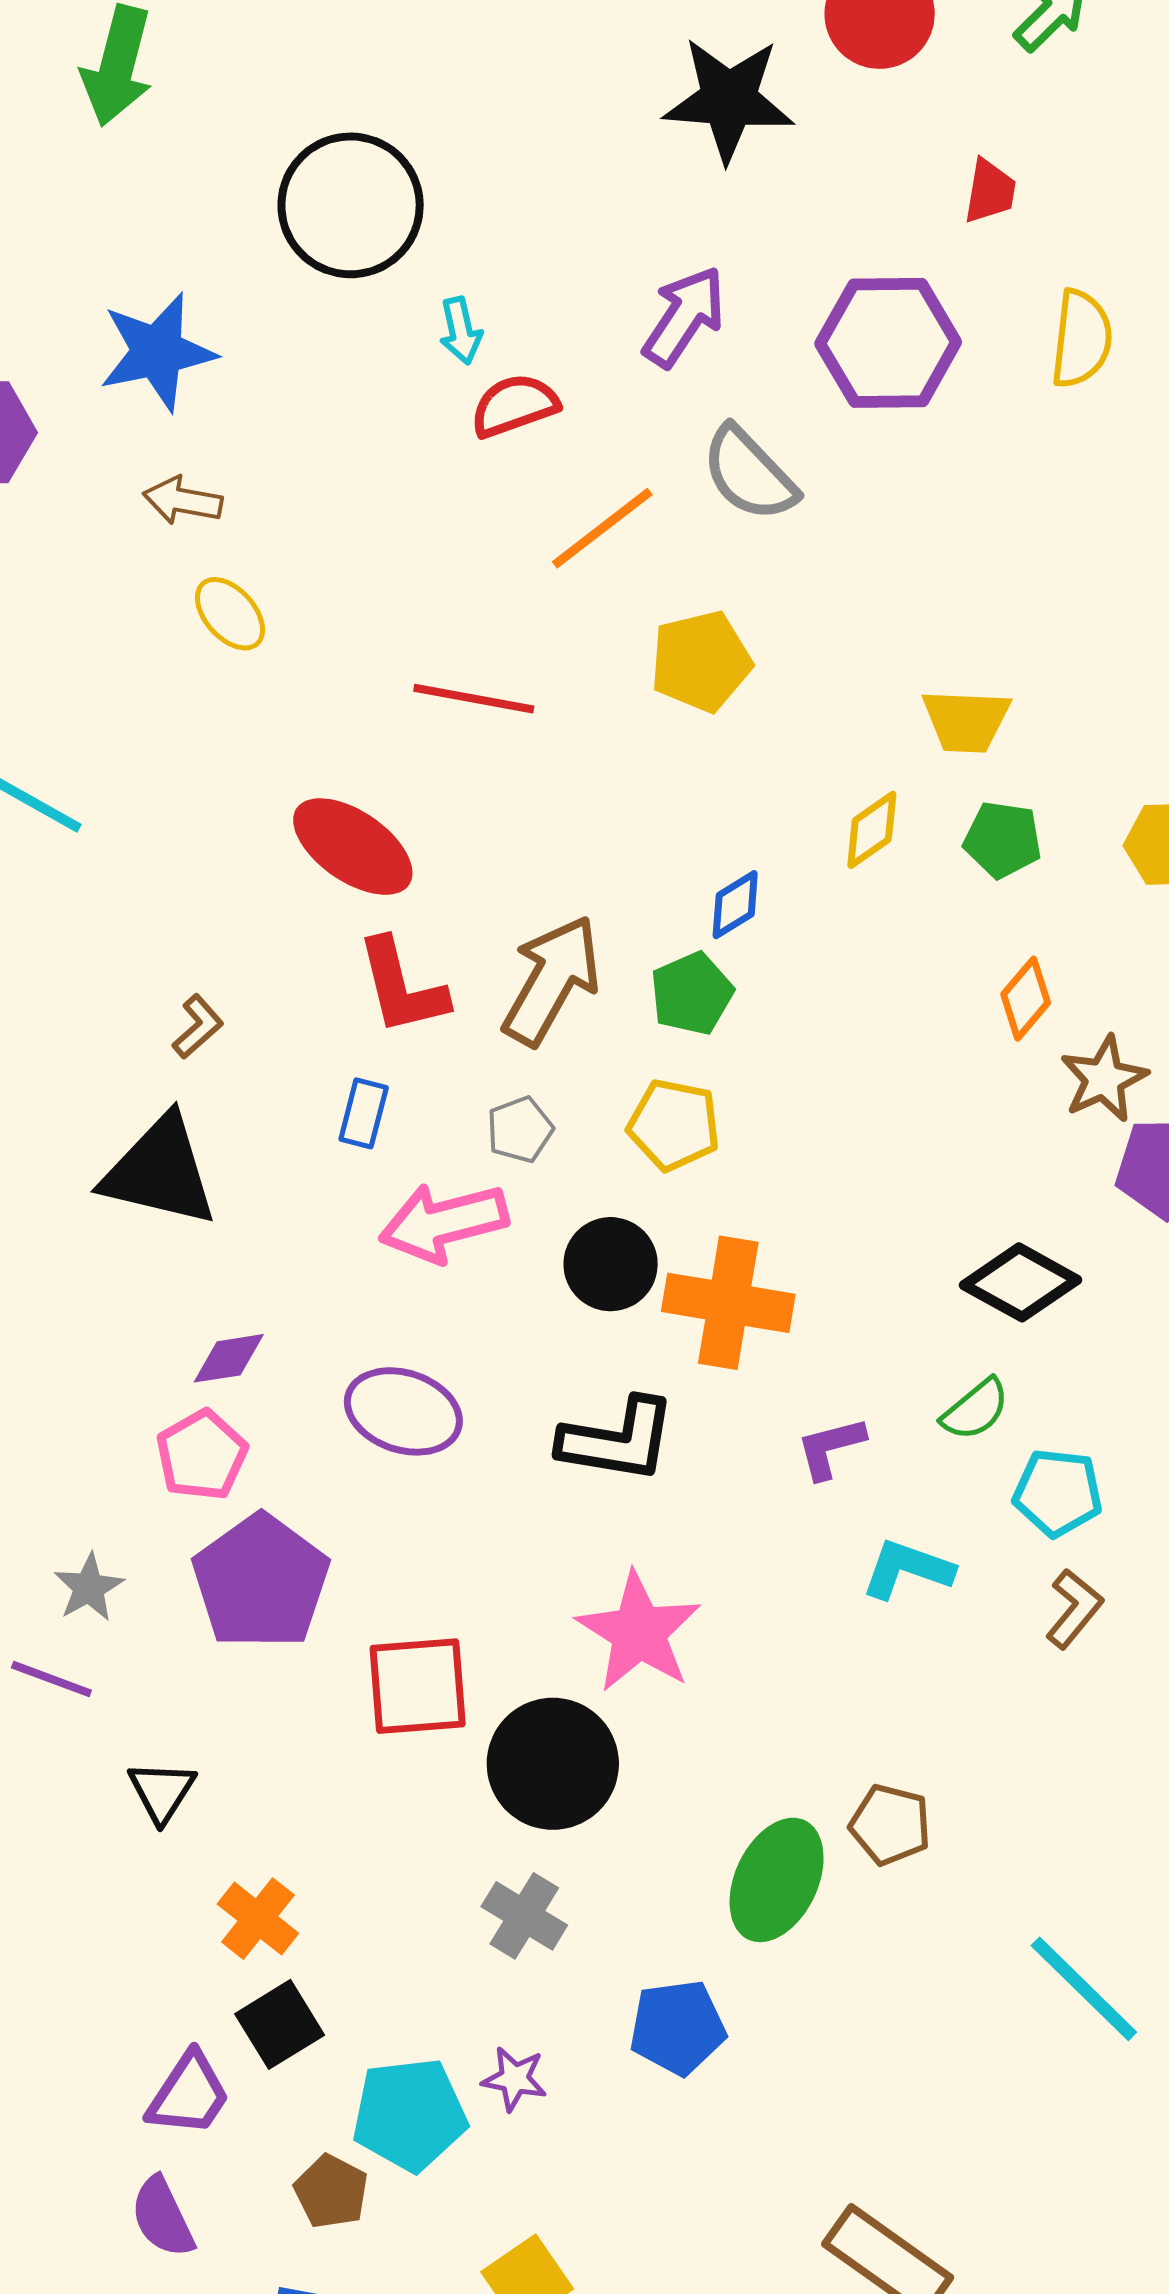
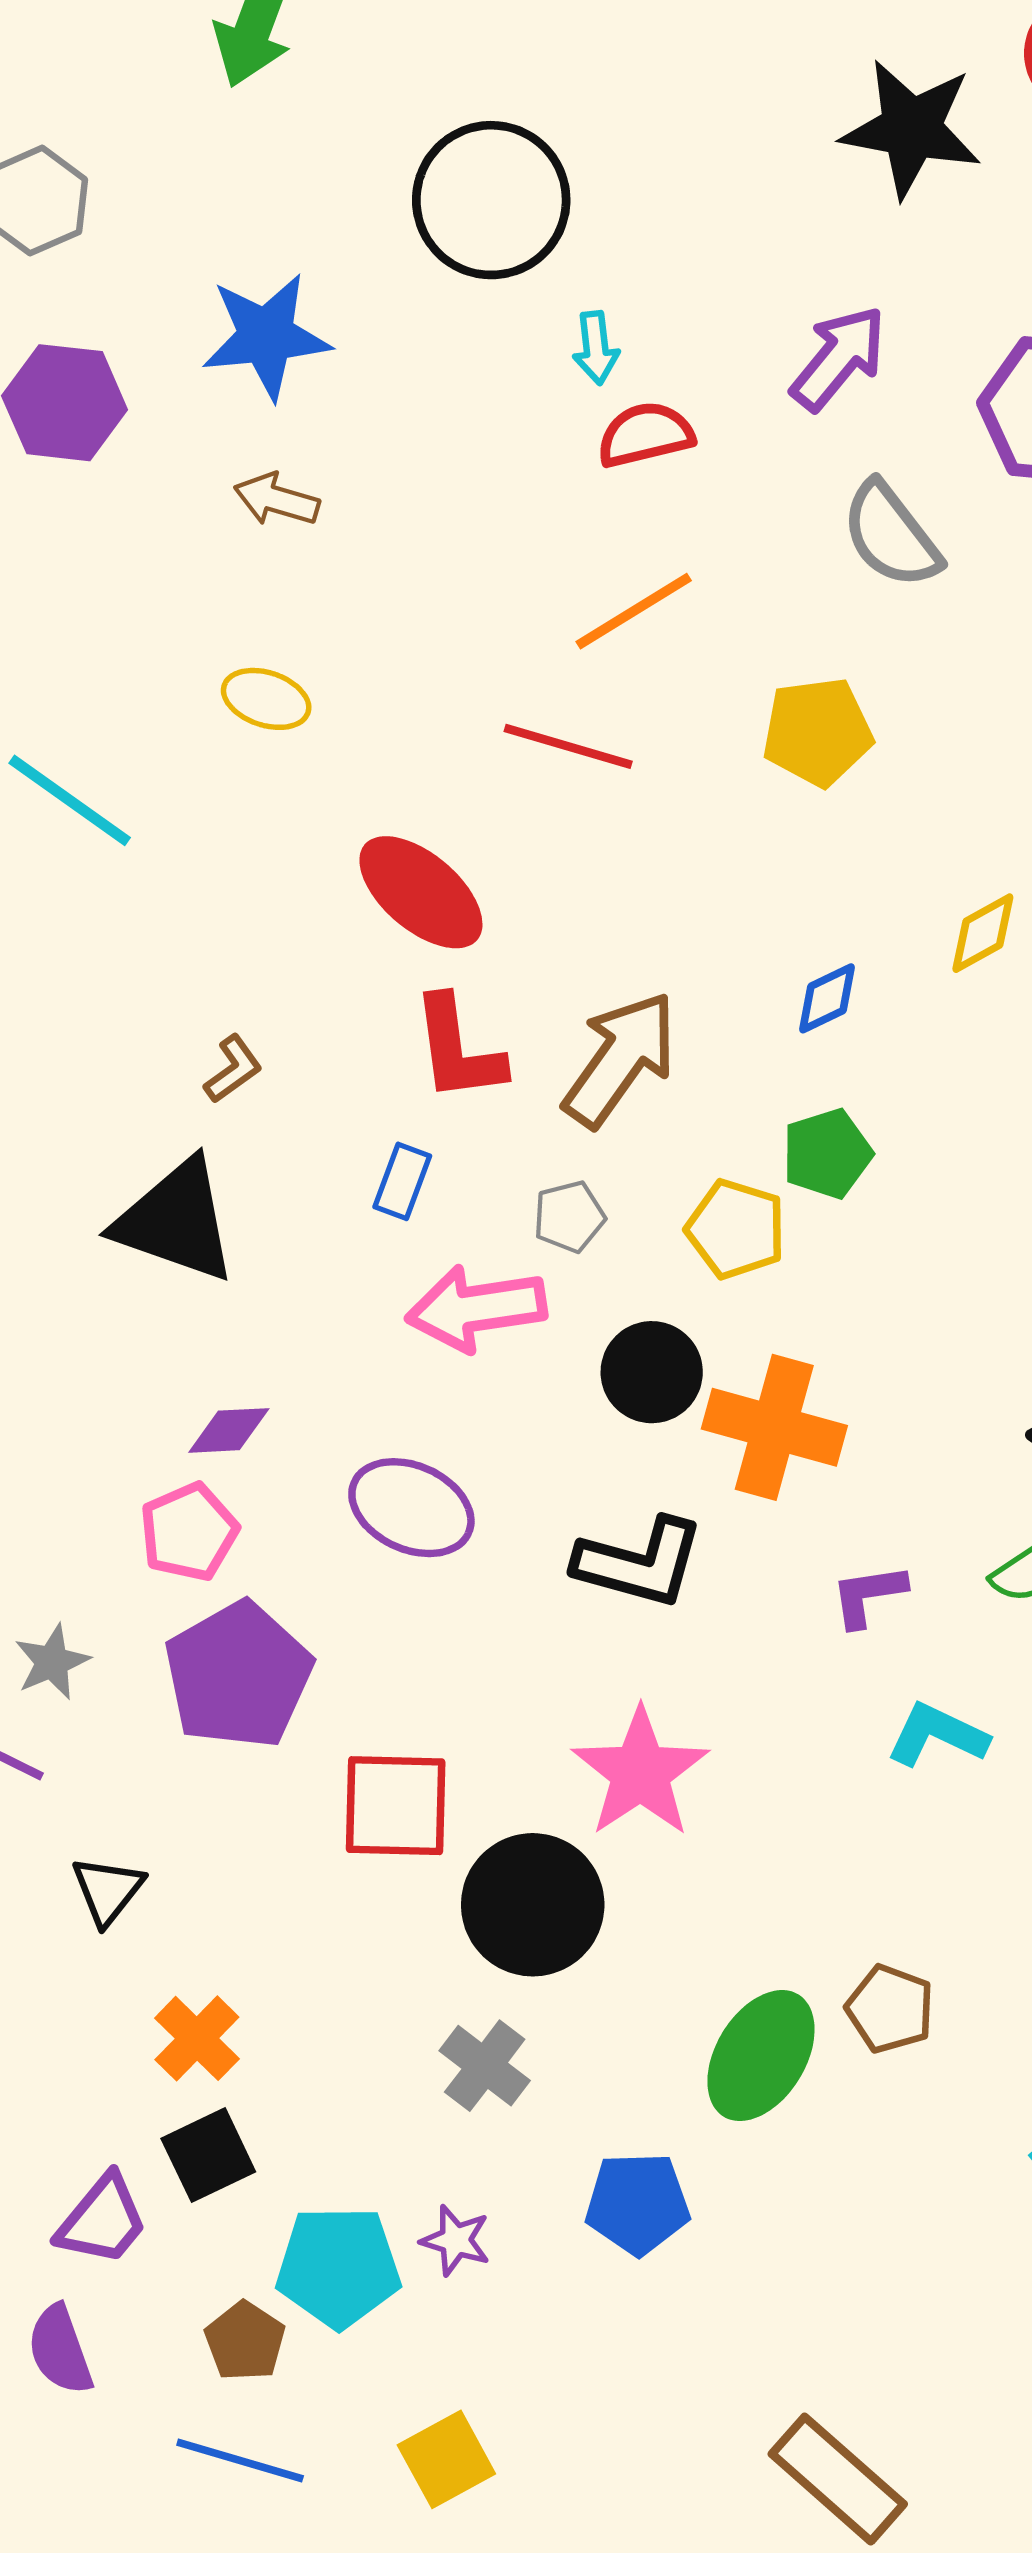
orange line: (602, 528) -> (634, 611), moved
yellow ellipse: (230, 614) -> (266, 699), moved, turned -36
green pentagon: (692, 994) -> (827, 1154), moved

